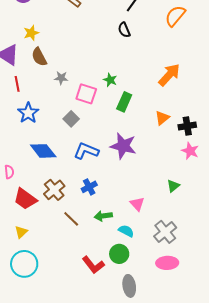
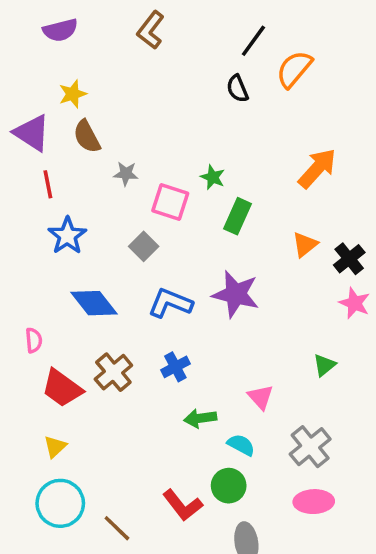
orange semicircle: (175, 16) -> (294, 69), moved
black cross: (187, 126) -> (349, 259), turned -30
brown line: (71, 219) -> (117, 528), moved

